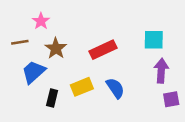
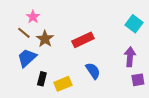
cyan square: (154, 40) -> (134, 24), moved, turned 36
brown line: (20, 42) -> (24, 33), moved, turned 48
yellow rectangle: (82, 87) -> (63, 84), moved

